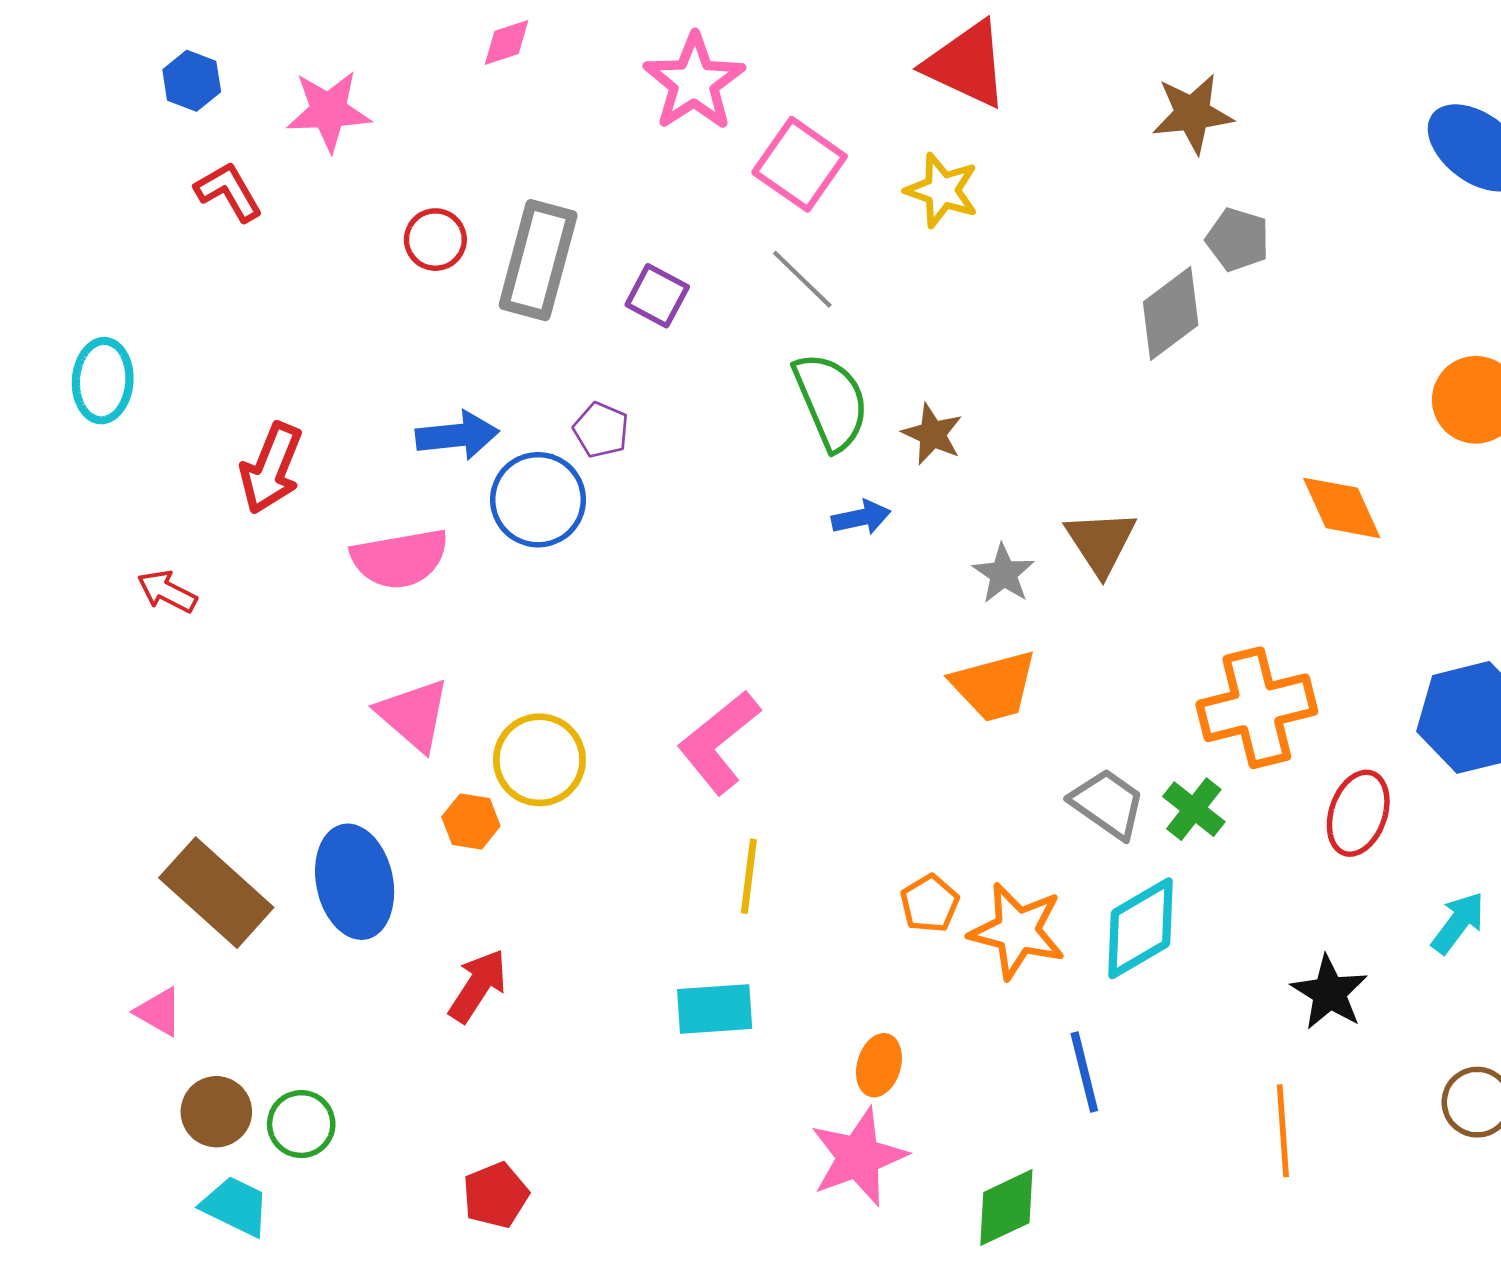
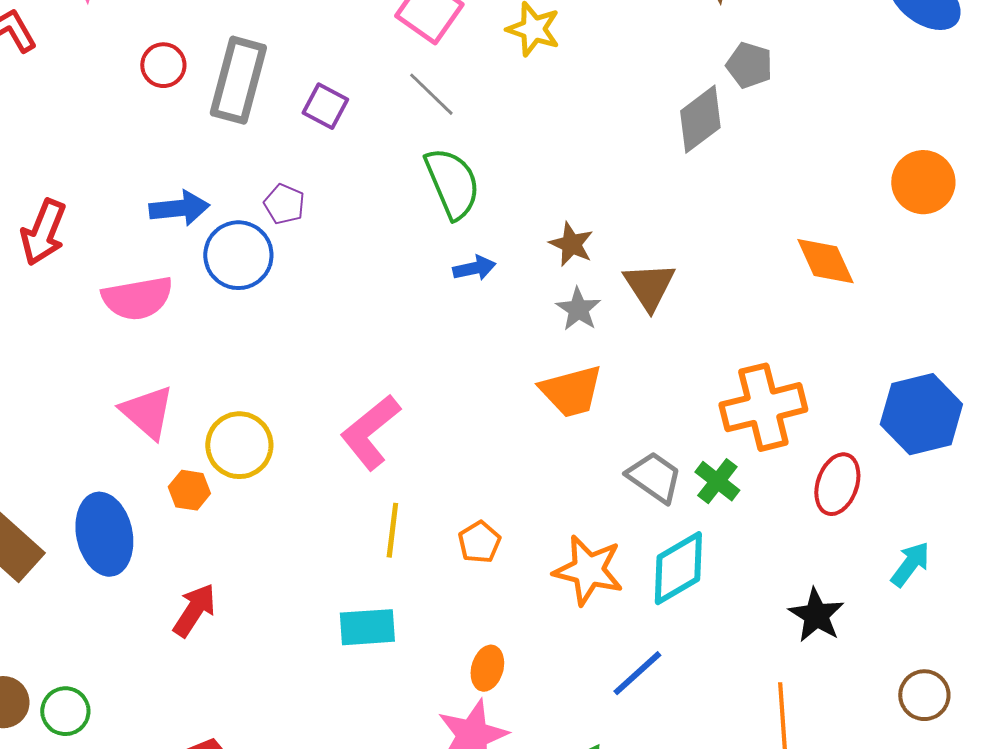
brown star: (932, 434) -> (571, 244), moved
orange pentagon: (930, 904) -> (479, 542), moved
blue line: (1084, 1072) -> (637, 673), turned 62

